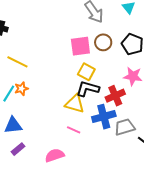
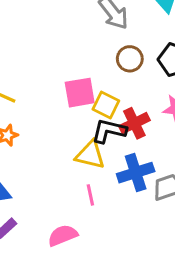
pink square: (80, 46) -> (80, 93), moved
red cross: (115, 96) -> (134, 123), moved
pink line: (74, 130) -> (90, 195), turned 56

